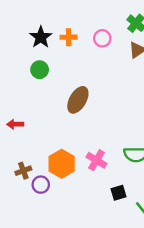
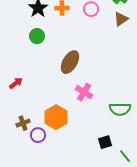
red arrow: (15, 124) -> (16, 83), turned 144
pink cross: (96, 160) -> (84, 92), moved

